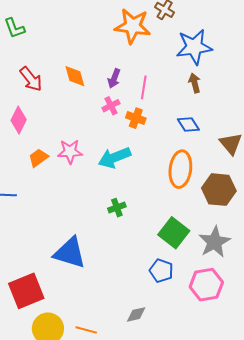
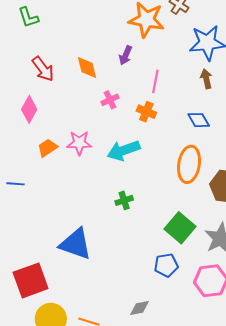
purple arrow: (114, 78) -> (126, 55), moved
pink cross: (111, 106) -> (110, 100), moved
blue pentagon: (161, 271) -> (166, 265), turned -30

